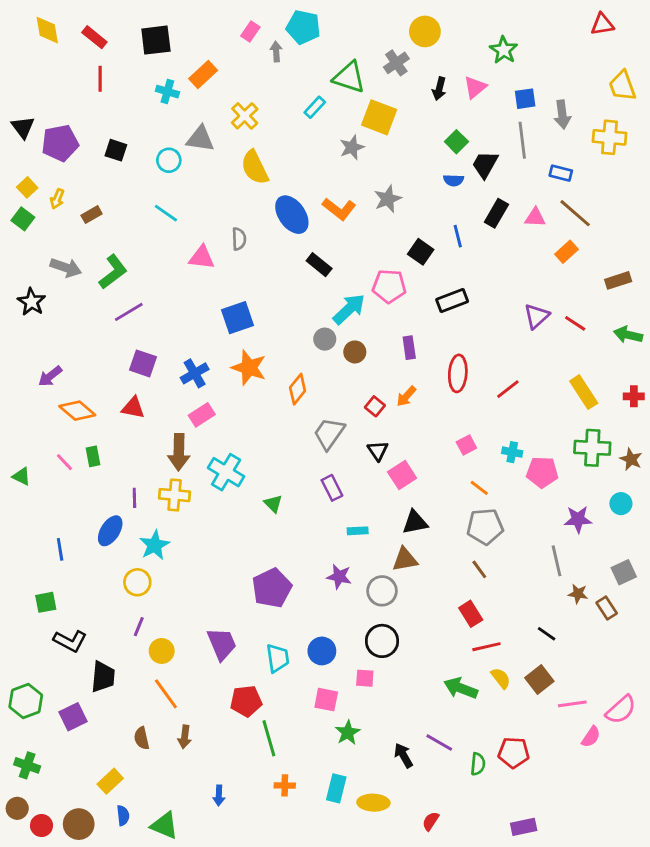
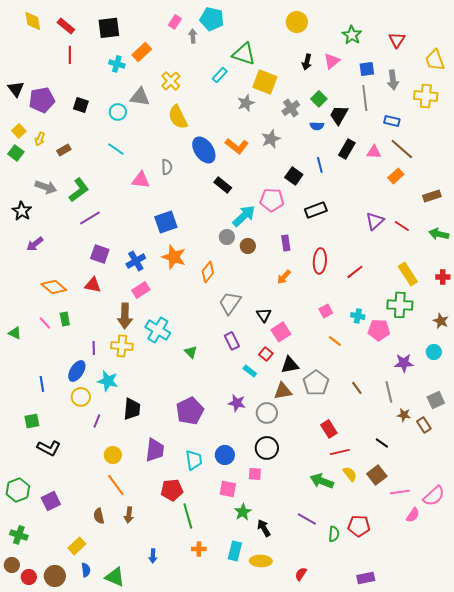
red triangle: (602, 24) -> (397, 40), moved, turned -48
gray cross: (396, 63) -> (291, 108), moved
purple arrow: (50, 376) -> (35, 244), moved
red square: (375, 406) -> (266, 354), moved
green cross: (592, 448) -> (400, 305), moved
gray pentagon: (485, 526) -> (316, 383), moved, turned -30
cyan rectangle: (358, 531) -> (250, 371), turned 40
cyan star: (155, 545) -> (108, 381), turned -30
brown line: (479, 569) -> (357, 388), moved
yellow circle: (137, 582) -> (81, 397), moved
purple line: (139, 627) -> (97, 421), moved
purple trapezoid: (222, 644) -> (155, 450), turned 30
black trapezoid: (103, 677) -> (132, 409), moved
black arrow: (403, 755) -> (264, 528), moved

